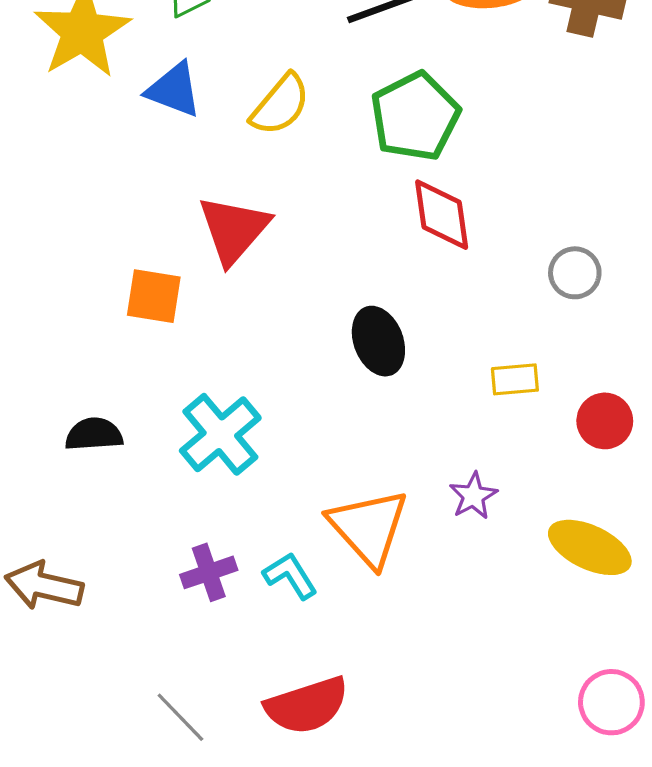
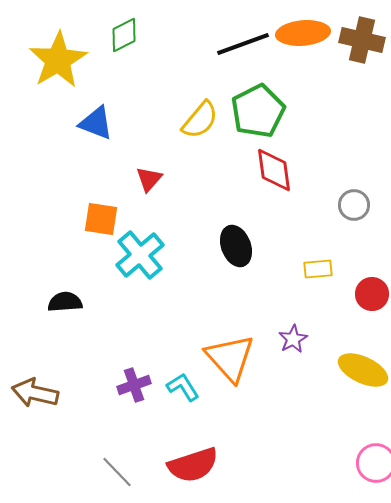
blue triangle: (174, 90) -> (96, 123), moved
yellow semicircle: (280, 105) -> (200, 120), moved
red triangle: (234, 230) -> (149, 179), size x0.6
cyan cross: (220, 434) -> (140, 255), moved

